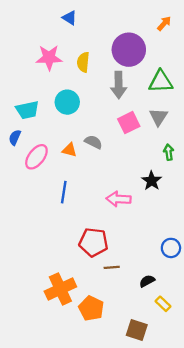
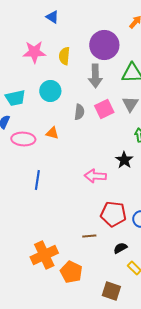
gray semicircle: (93, 142) -> (79, 112), moved, turned 70
pink ellipse: (36, 157) -> (23, 139), turned 55
blue line: (64, 192) -> (37, 180), moved
red pentagon: (93, 242) -> (113, 214), moved

